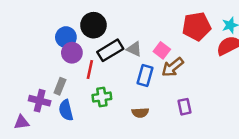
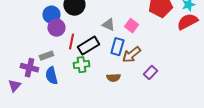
black rectangle: (110, 50) -> (88, 46), moved
brown arrow: (173, 67) -> (131, 55), moved
gray rectangle: (60, 86) -> (46, 56), turned 48
purple rectangle: (185, 107) -> (150, 73), turned 56
purple triangle: (22, 122) -> (14, 86), turned -40

